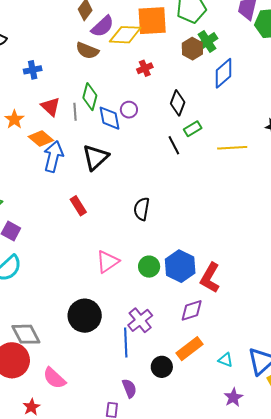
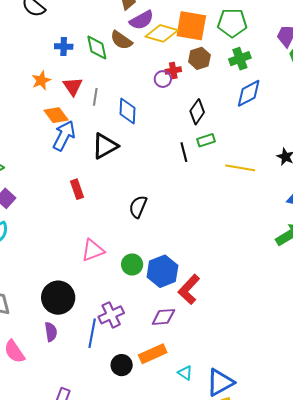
brown hexagon: (192, 49) -> (199, 58), moved
green diamond: (90, 97) -> (97, 48), moved, turned -40
purple circle: (129, 110) -> (163, 79), moved
orange star: (14, 119) -> (41, 80), moved
purple semicircle: (129, 388) -> (51, 332), moved

